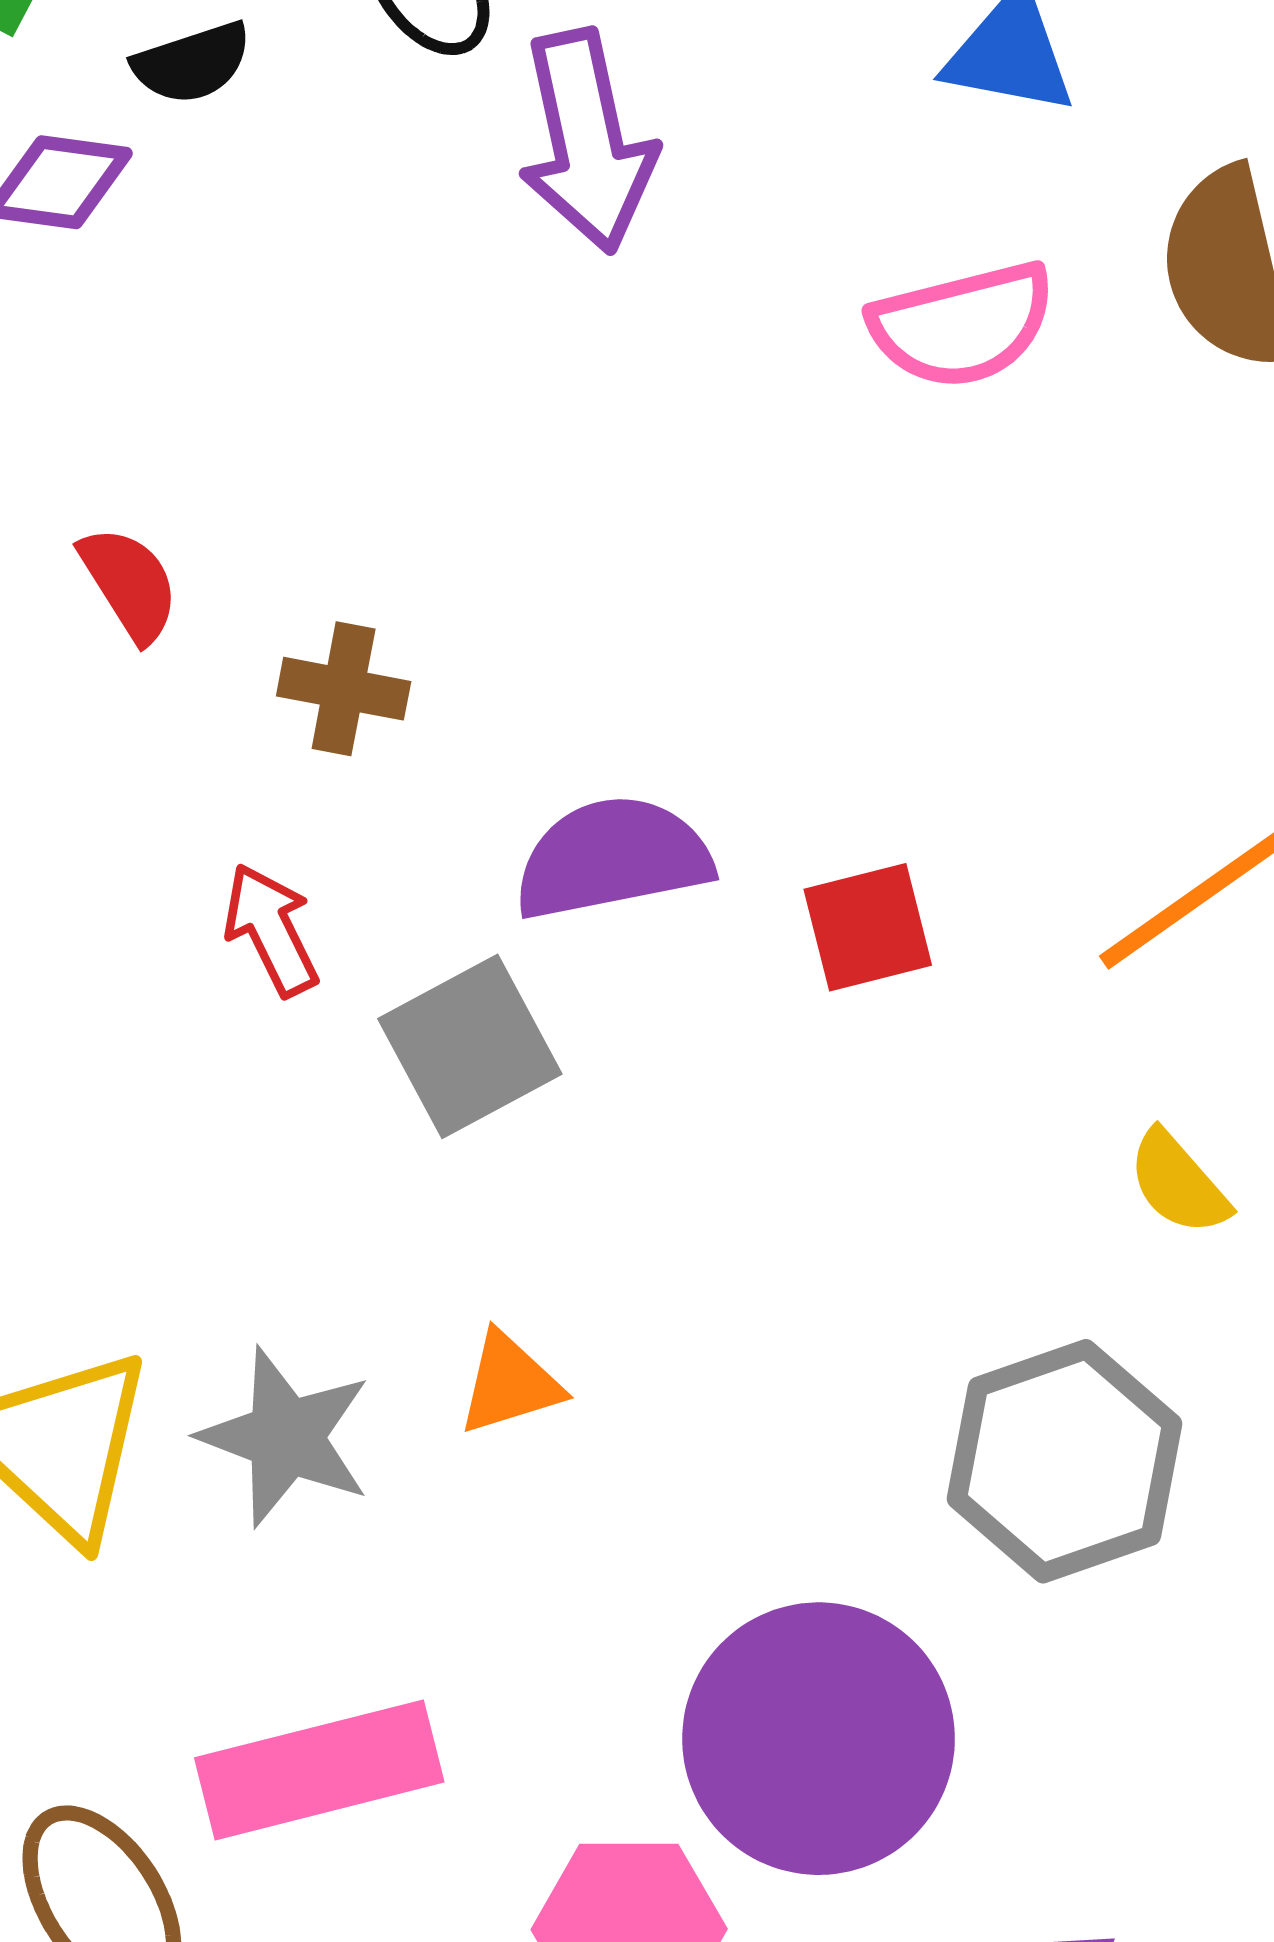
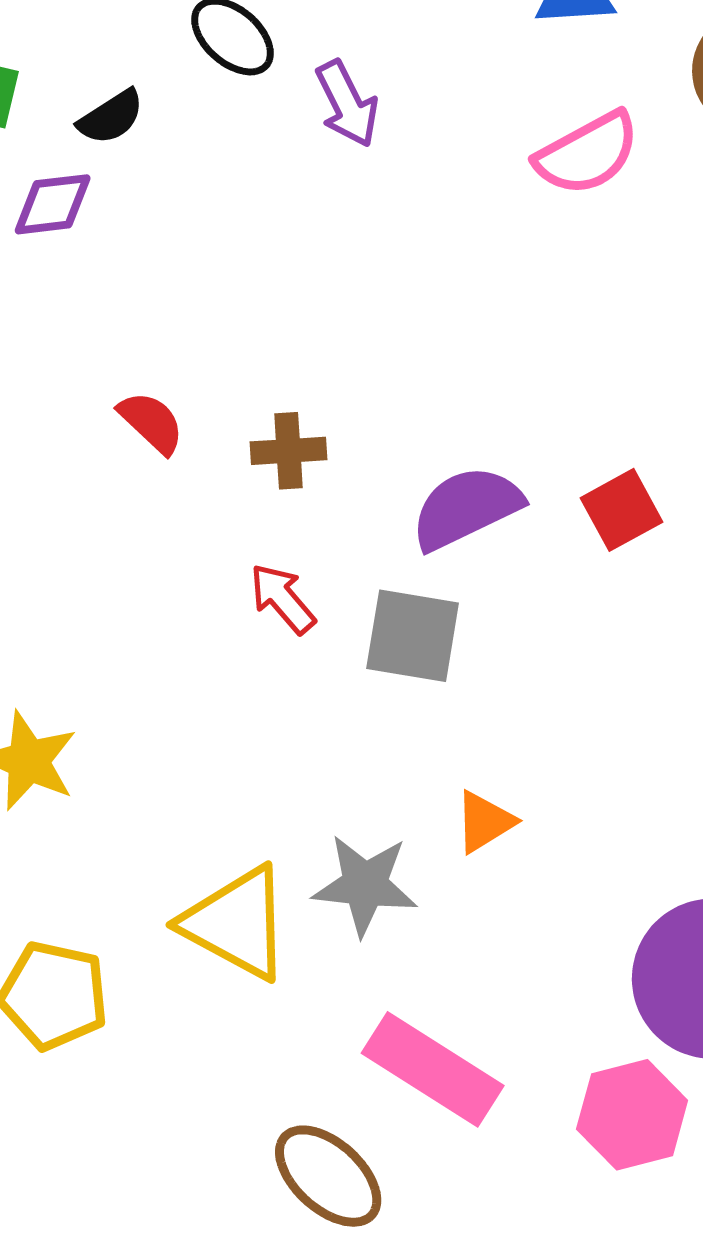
purple arrow: (587, 141) -> (347, 104), size x0.7
gray square: (470, 1046) -> (413, 636), turned -38
pink rectangle: (319, 1770) -> (433, 1069), turned 61

